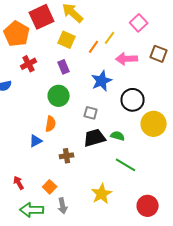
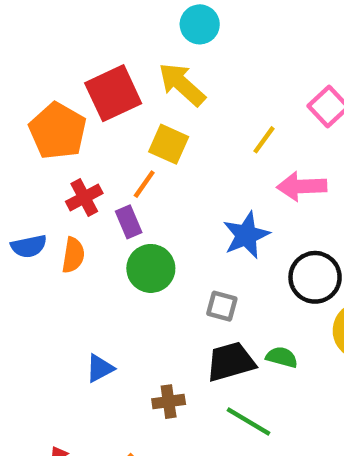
orange line: (94, 47) -> (144, 184), moved
purple rectangle: (64, 67) -> (129, 222), moved
orange semicircle: (51, 124) -> (73, 255), moved
green line: (126, 165) -> (248, 422), moved

